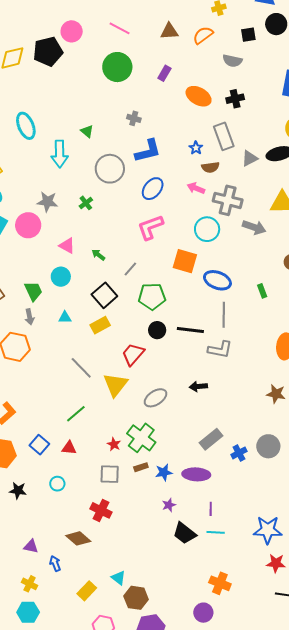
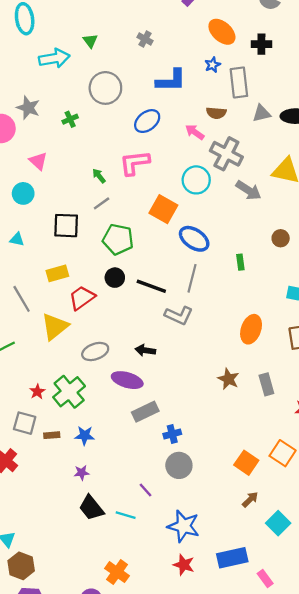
blue star: (196, 148) -> (213, 65), moved
blue L-shape: (148, 151) -> (171, 81), moved
cyan arrow: (60, 154) -> (54, 58), turned -112
green arrow: (98, 255) -> (99, 176), moved
black square: (104, 295) -> (66, 226), turned 30
yellow rectangle: (100, 325) -> (57, 273), moved
gray circle: (268, 446) -> (179, 465), moved
brown rectangle: (141, 467) -> (52, 435), moved
purple ellipse: (196, 474) -> (127, 380), moved
purple line: (211, 509) -> (146, 490), moved, turned -56

